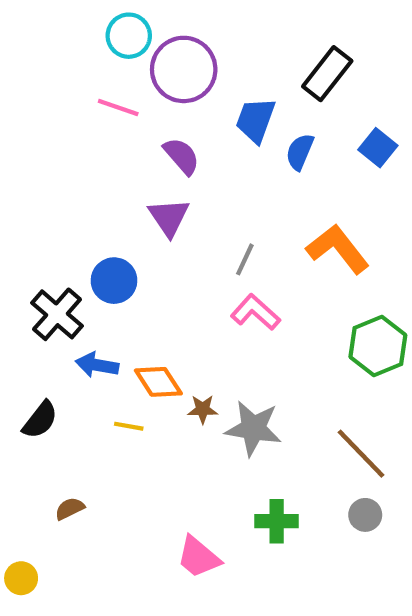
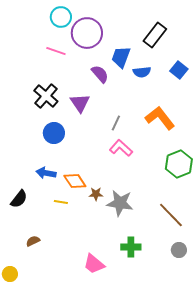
blue semicircle: (300, 152) -> (142, 72), turned -120
purple semicircle: (182, 156) -> (100, 74), moved
black cross: (57, 314) -> (46, 96), moved
gray circle: (365, 515) -> (179, 250), moved

